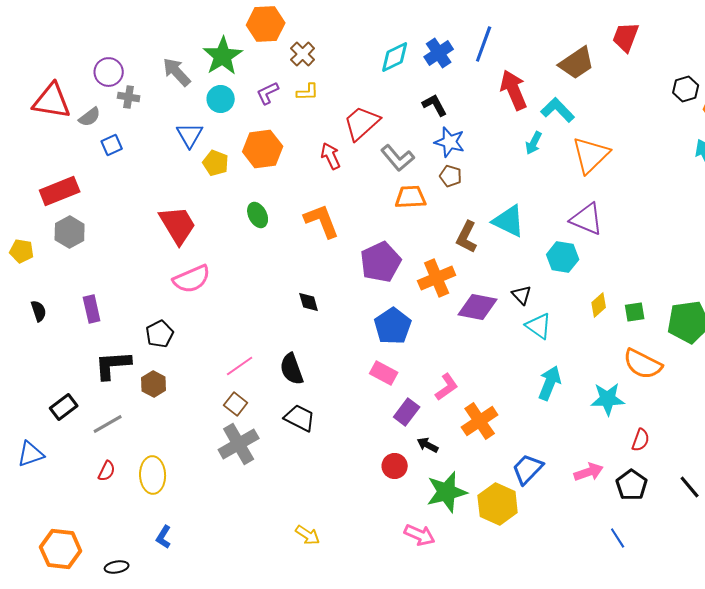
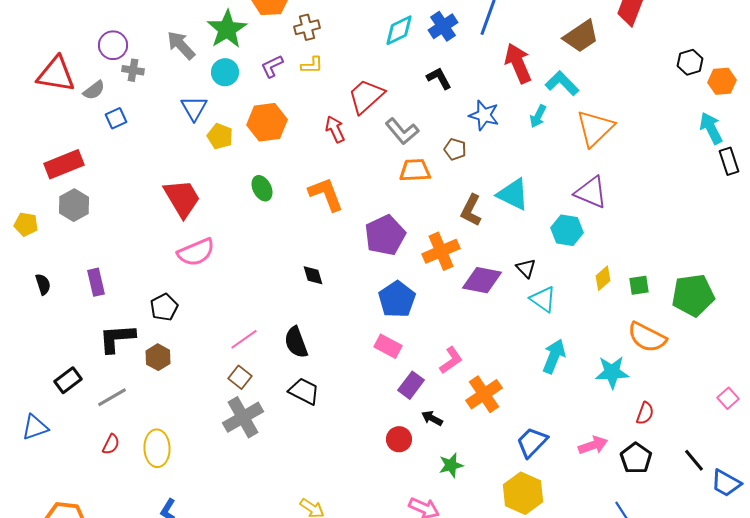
brown cross: (303, 54) -> (307, 27), turned 30
blue star: (450, 142) -> (484, 115), moved
green star: (447, 492) -> (451, 465), size x0.6
yellow hexagon: (498, 504) -> (523, 493), moved

